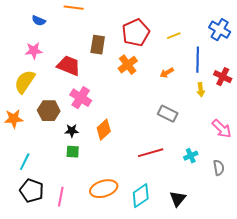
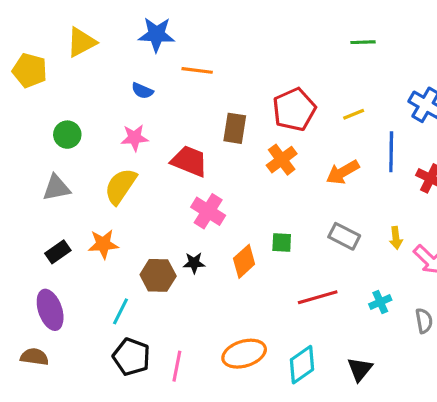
orange arrow: (167, 73) -> (343, 172), size x1.5
yellow arrow: (201, 90) -> (396, 238), moved
brown hexagon: (49, 111) -> (158, 275), moved
green square: (73, 152) -> (282, 243), moved

